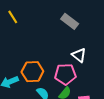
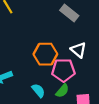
orange hexagon: (32, 72) -> (45, 54), moved

